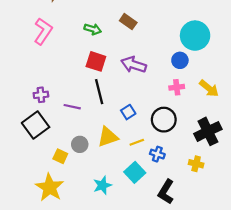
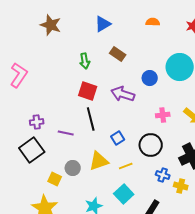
green arrow: (93, 29) -> (85, 61), turned 63
pink L-shape: (43, 31) -> (19, 75), moved
blue circle: (180, 60) -> (150, 78), moved
blue cross: (157, 154) -> (163, 175), moved

